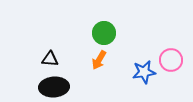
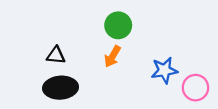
pink circle: (171, 60) -> (195, 88), moved

